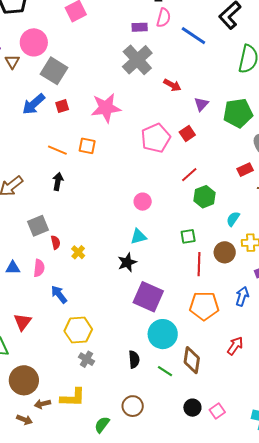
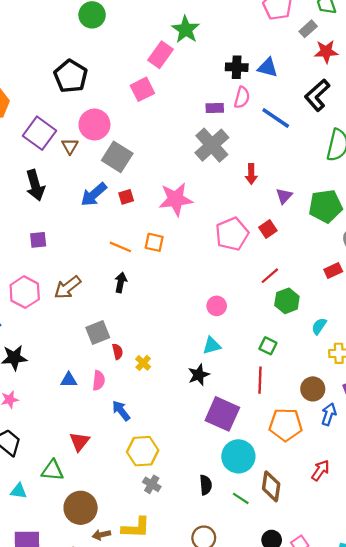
red arrow: (172, 85) -> (251, 174), turned 60
green square: (188, 236) -> (268, 346), turned 35
brown circle: (225, 252) -> (313, 389), moved
red line: (199, 264) -> (260, 380), moved

